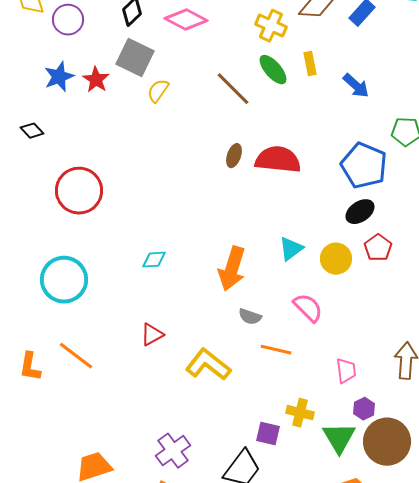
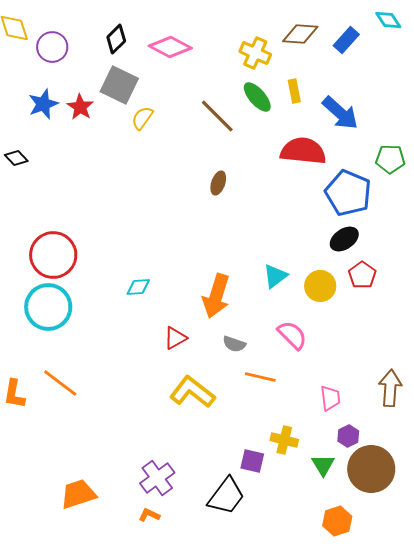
blue arrow: (356, 86) -> (340, 113), size x1.4
red semicircle: (278, 160) -> (303, 151), moved
red circle: (79, 191) -> (53, 255), moved
red triangle: (152, 335) -> (175, 338), moved
green triangle: (339, 438) -> (323, 465), size x0.7

